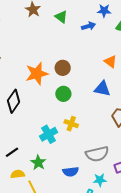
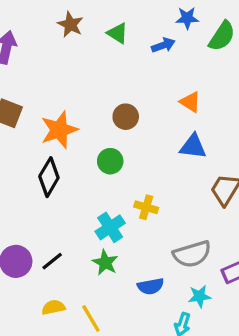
orange triangle: (111, 62) -> (190, 102), moved
orange star: (37, 74) -> (59, 130), moved
green circle: (63, 94) -> (110, 161), moved
green star: (38, 163) -> (105, 263), moved
yellow semicircle: (18, 174) -> (53, 307), moved

